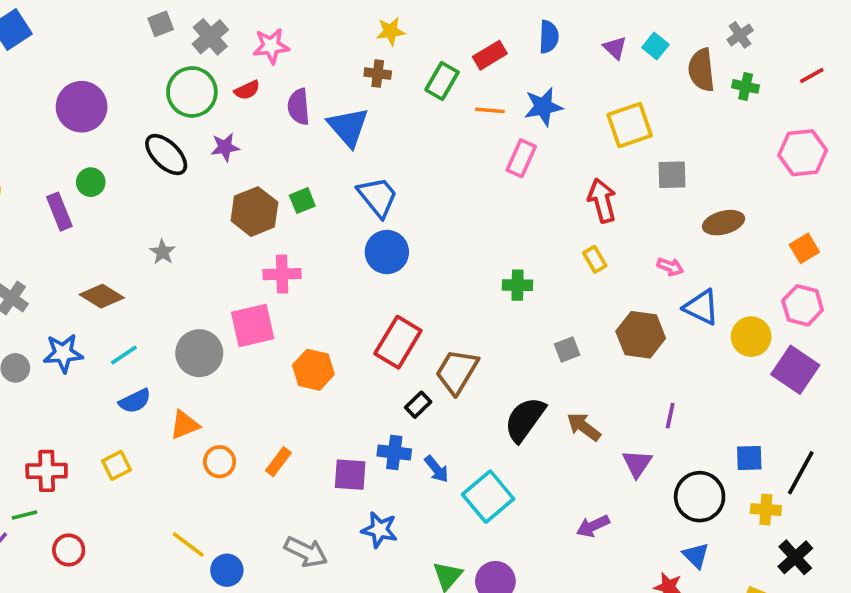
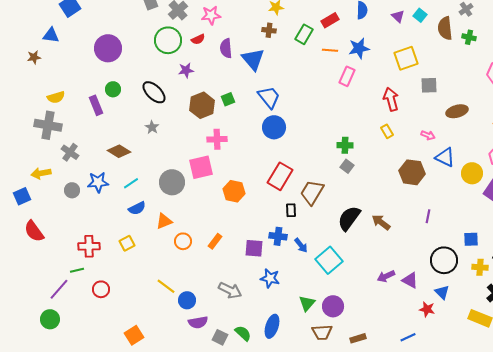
black ellipse: (166, 155) -> (154, 92), moved
gray square: (567, 349) -> (347, 166), moved, turned -32
black rectangle: (418, 405) -> (291, 210), turned -48
purple triangle: (637, 464) -> (410, 280), moved, turned -36

